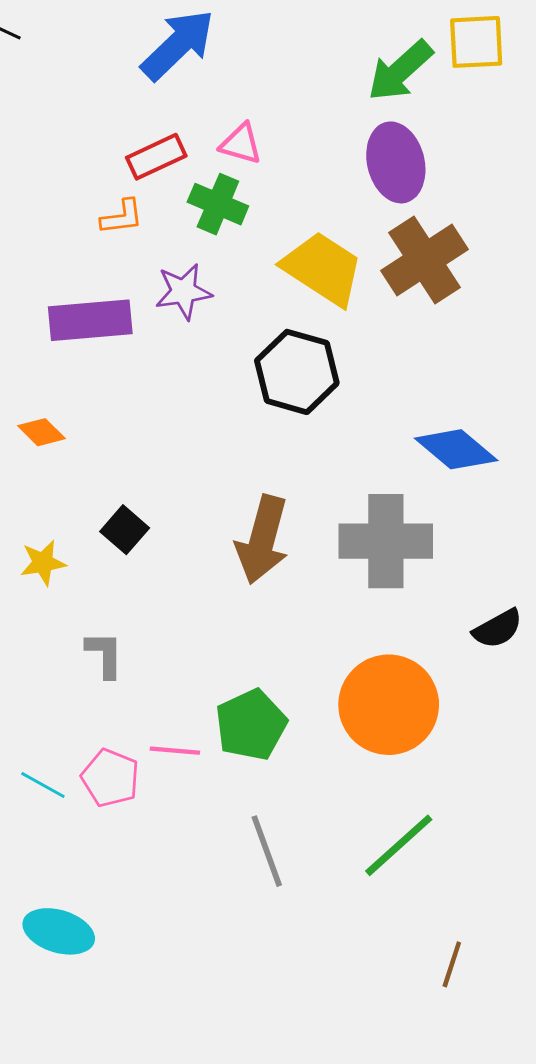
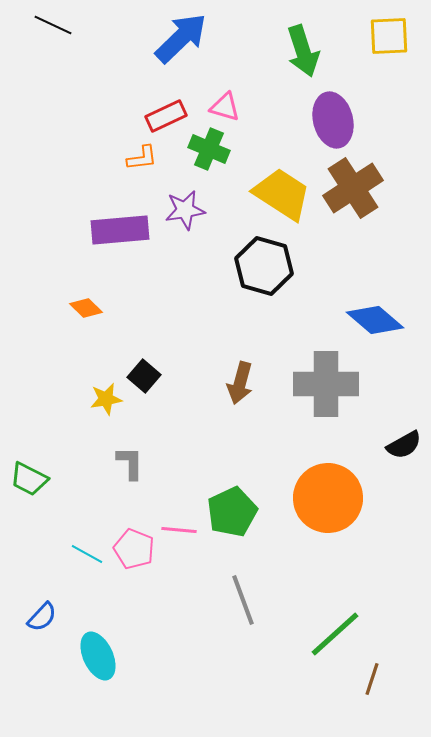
green arrow: (400, 71) -> (303, 51), moved, turned -66
brown arrow: (262, 540) -> (240, 383), size x0.7
yellow star: (43, 563) -> (106, 399), moved
green line: (399, 845) -> (335, 634), moved
cyan ellipse: (59, 931) -> (98, 656), turned 48

